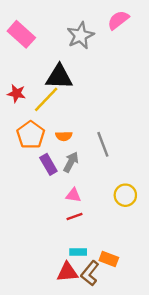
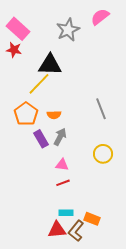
red star: (17, 93) -> (14, 50), moved
gray line: (103, 144) -> (101, 109), moved
yellow circle: (125, 195) -> (103, 154), moved

